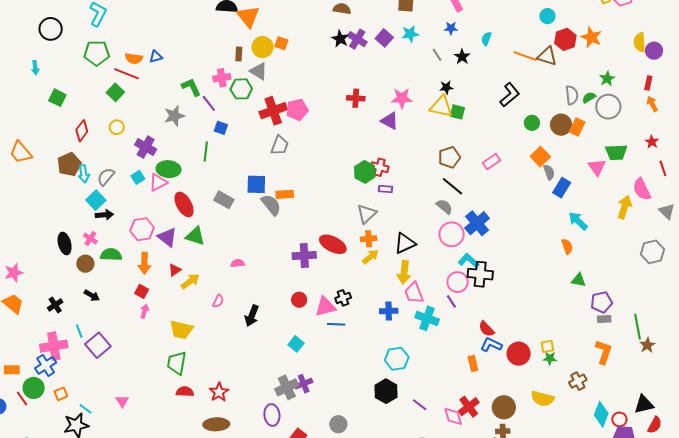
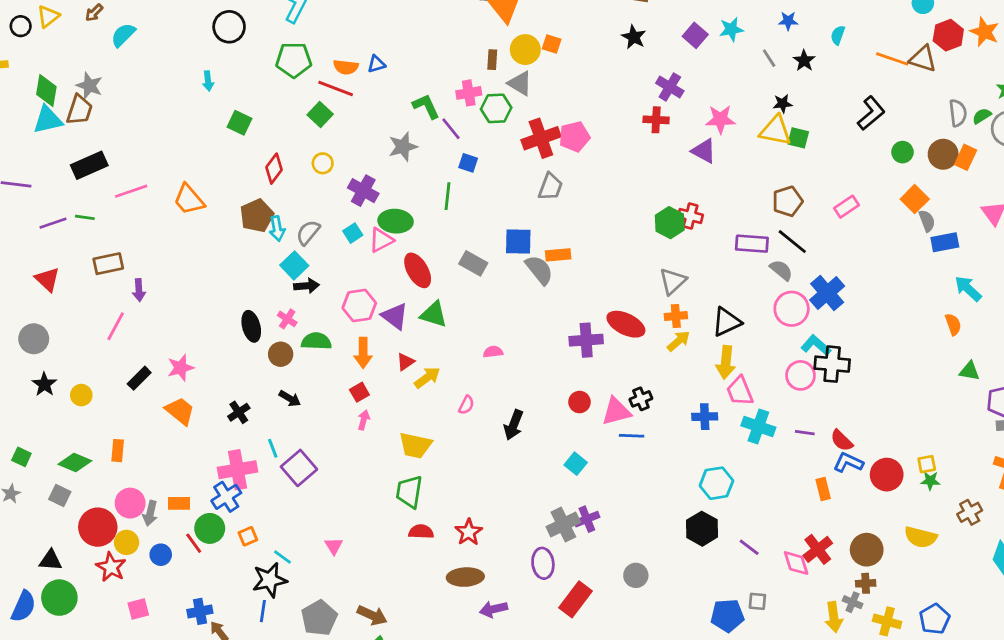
purple cross: (357, 39) -> (670, 87), moved
blue rectangle: (562, 188) -> (945, 242), turned 48
purple rectangle: (386, 189) -> (752, 244), moved, size x1.6
red square: (142, 291) -> (359, 392), turned 32
purple line: (451, 301) -> (805, 433), moved, turned -48

